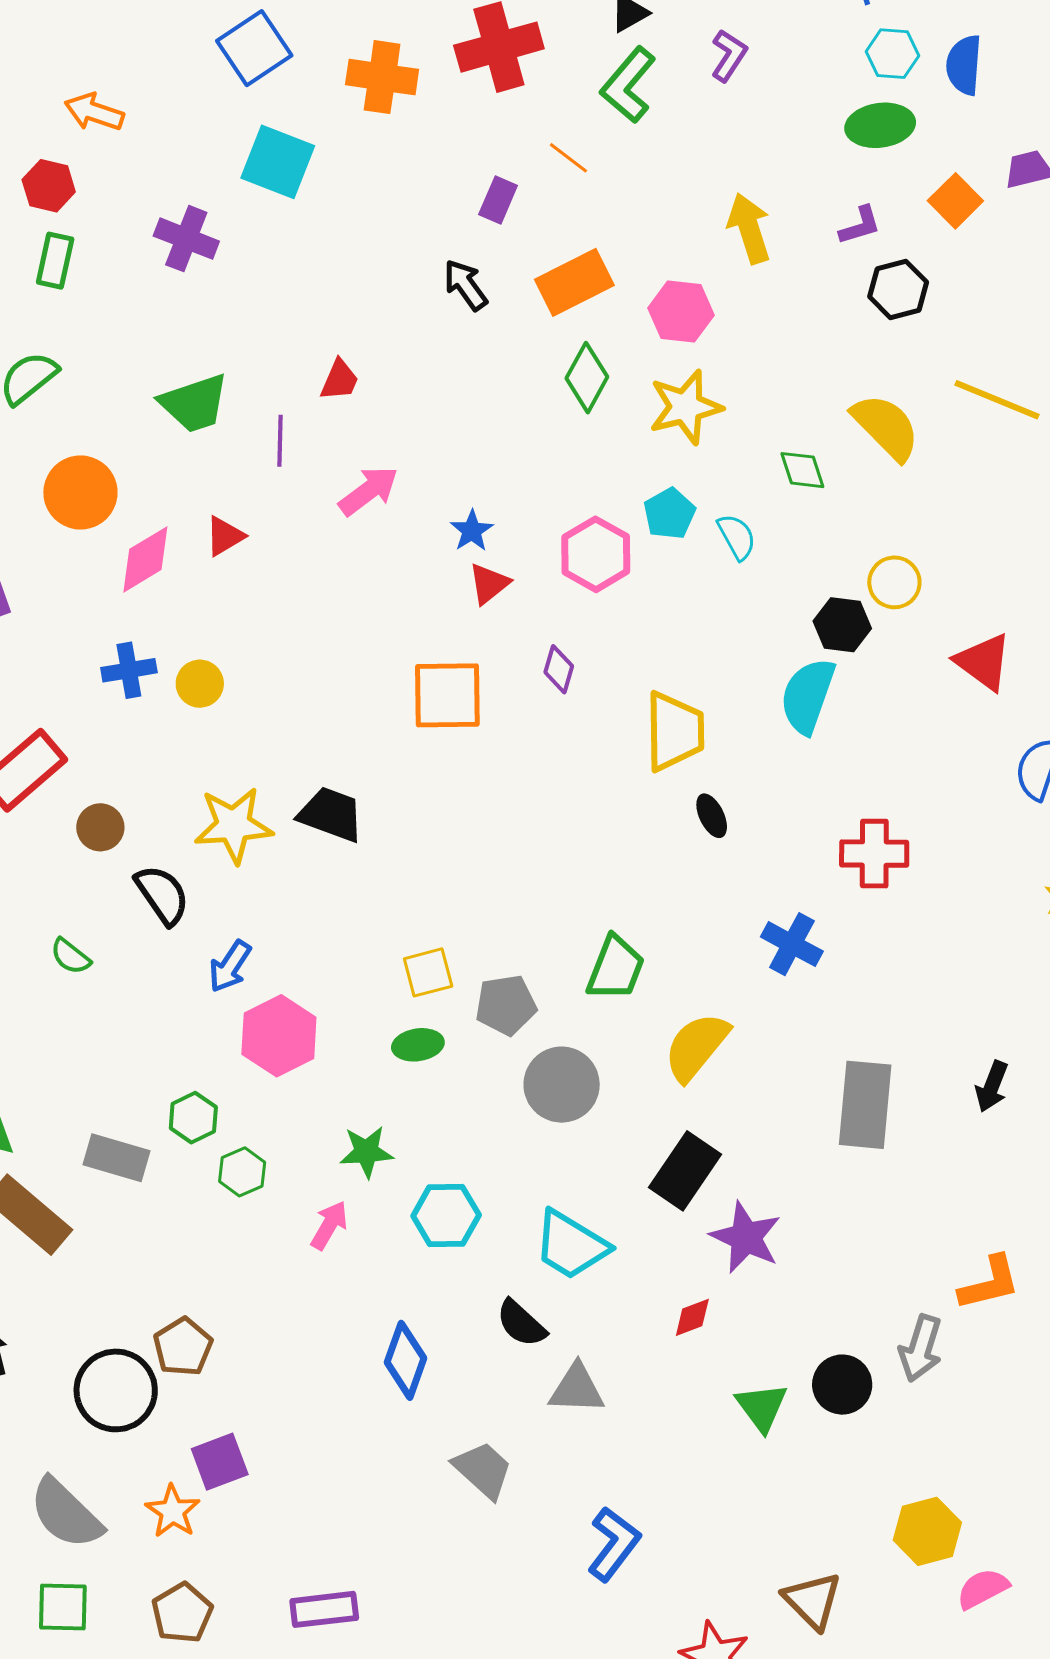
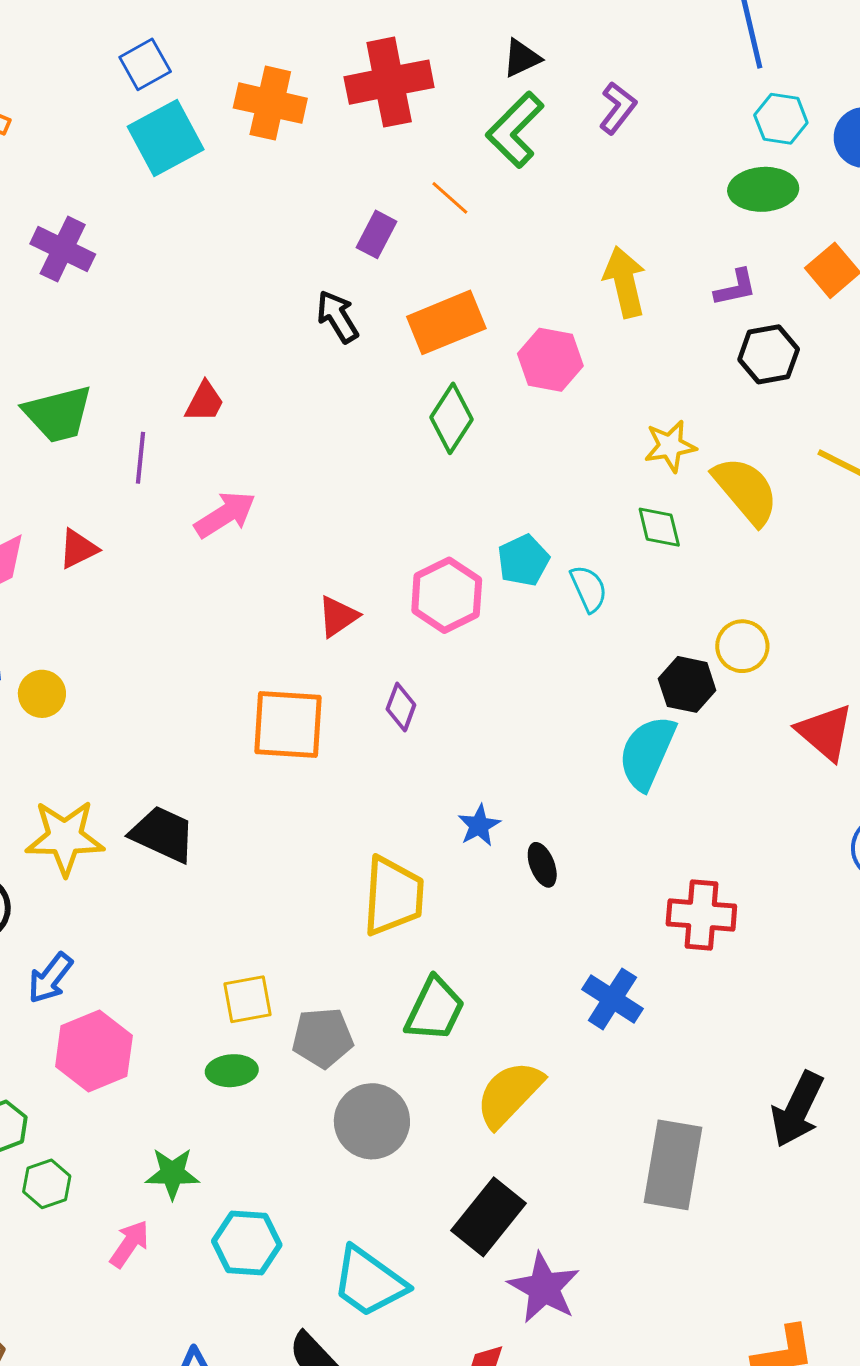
blue square: (254, 48) -> (145, 64), size x0.7
cyan square: (278, 162) -> (166, 138), moved, turned 36
yellow star: (686, 407) -> (670, 446), moved, size x0.7
blue star: (472, 531) -> (479, 825), moved
yellow trapezoid: (674, 731) -> (393, 896), moved
black arrow: (992, 1086) -> (797, 1109), moved, size x1.5

